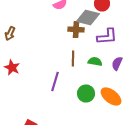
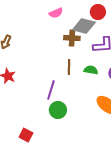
green circle: (86, 94) -> (58, 110), moved

